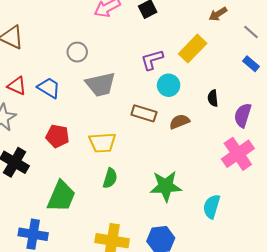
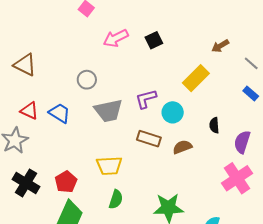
purple L-shape: (152, 60) -> (146, 99), moved
red pentagon: (57, 136) -> (66, 182), moved, turned 30

